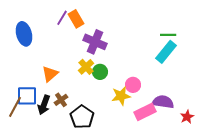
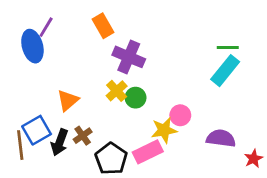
purple line: (62, 18) -> (46, 27), moved
blue square: (27, 96) -> (37, 130), turned -30
brown line: (15, 107) -> (20, 145), turned -35
pink rectangle: (145, 112) -> (148, 152), moved

